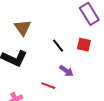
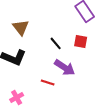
purple arrow: (66, 71) -> (65, 67), size x1.5

